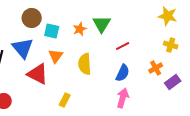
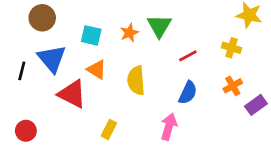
brown circle: (32, 18) -> (42, 18), moved
yellow cross: (171, 45) -> (231, 48), moved
orange triangle: (56, 56) -> (97, 70), turned -35
pink arrow: (123, 98) -> (169, 127), moved

